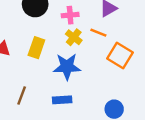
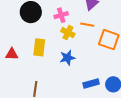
blue star: (67, 67) -> (67, 58), size x0.7
blue rectangle: (62, 100) -> (91, 84), moved

